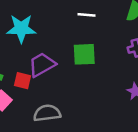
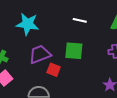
red square: (22, 81) -> (54, 70), moved

